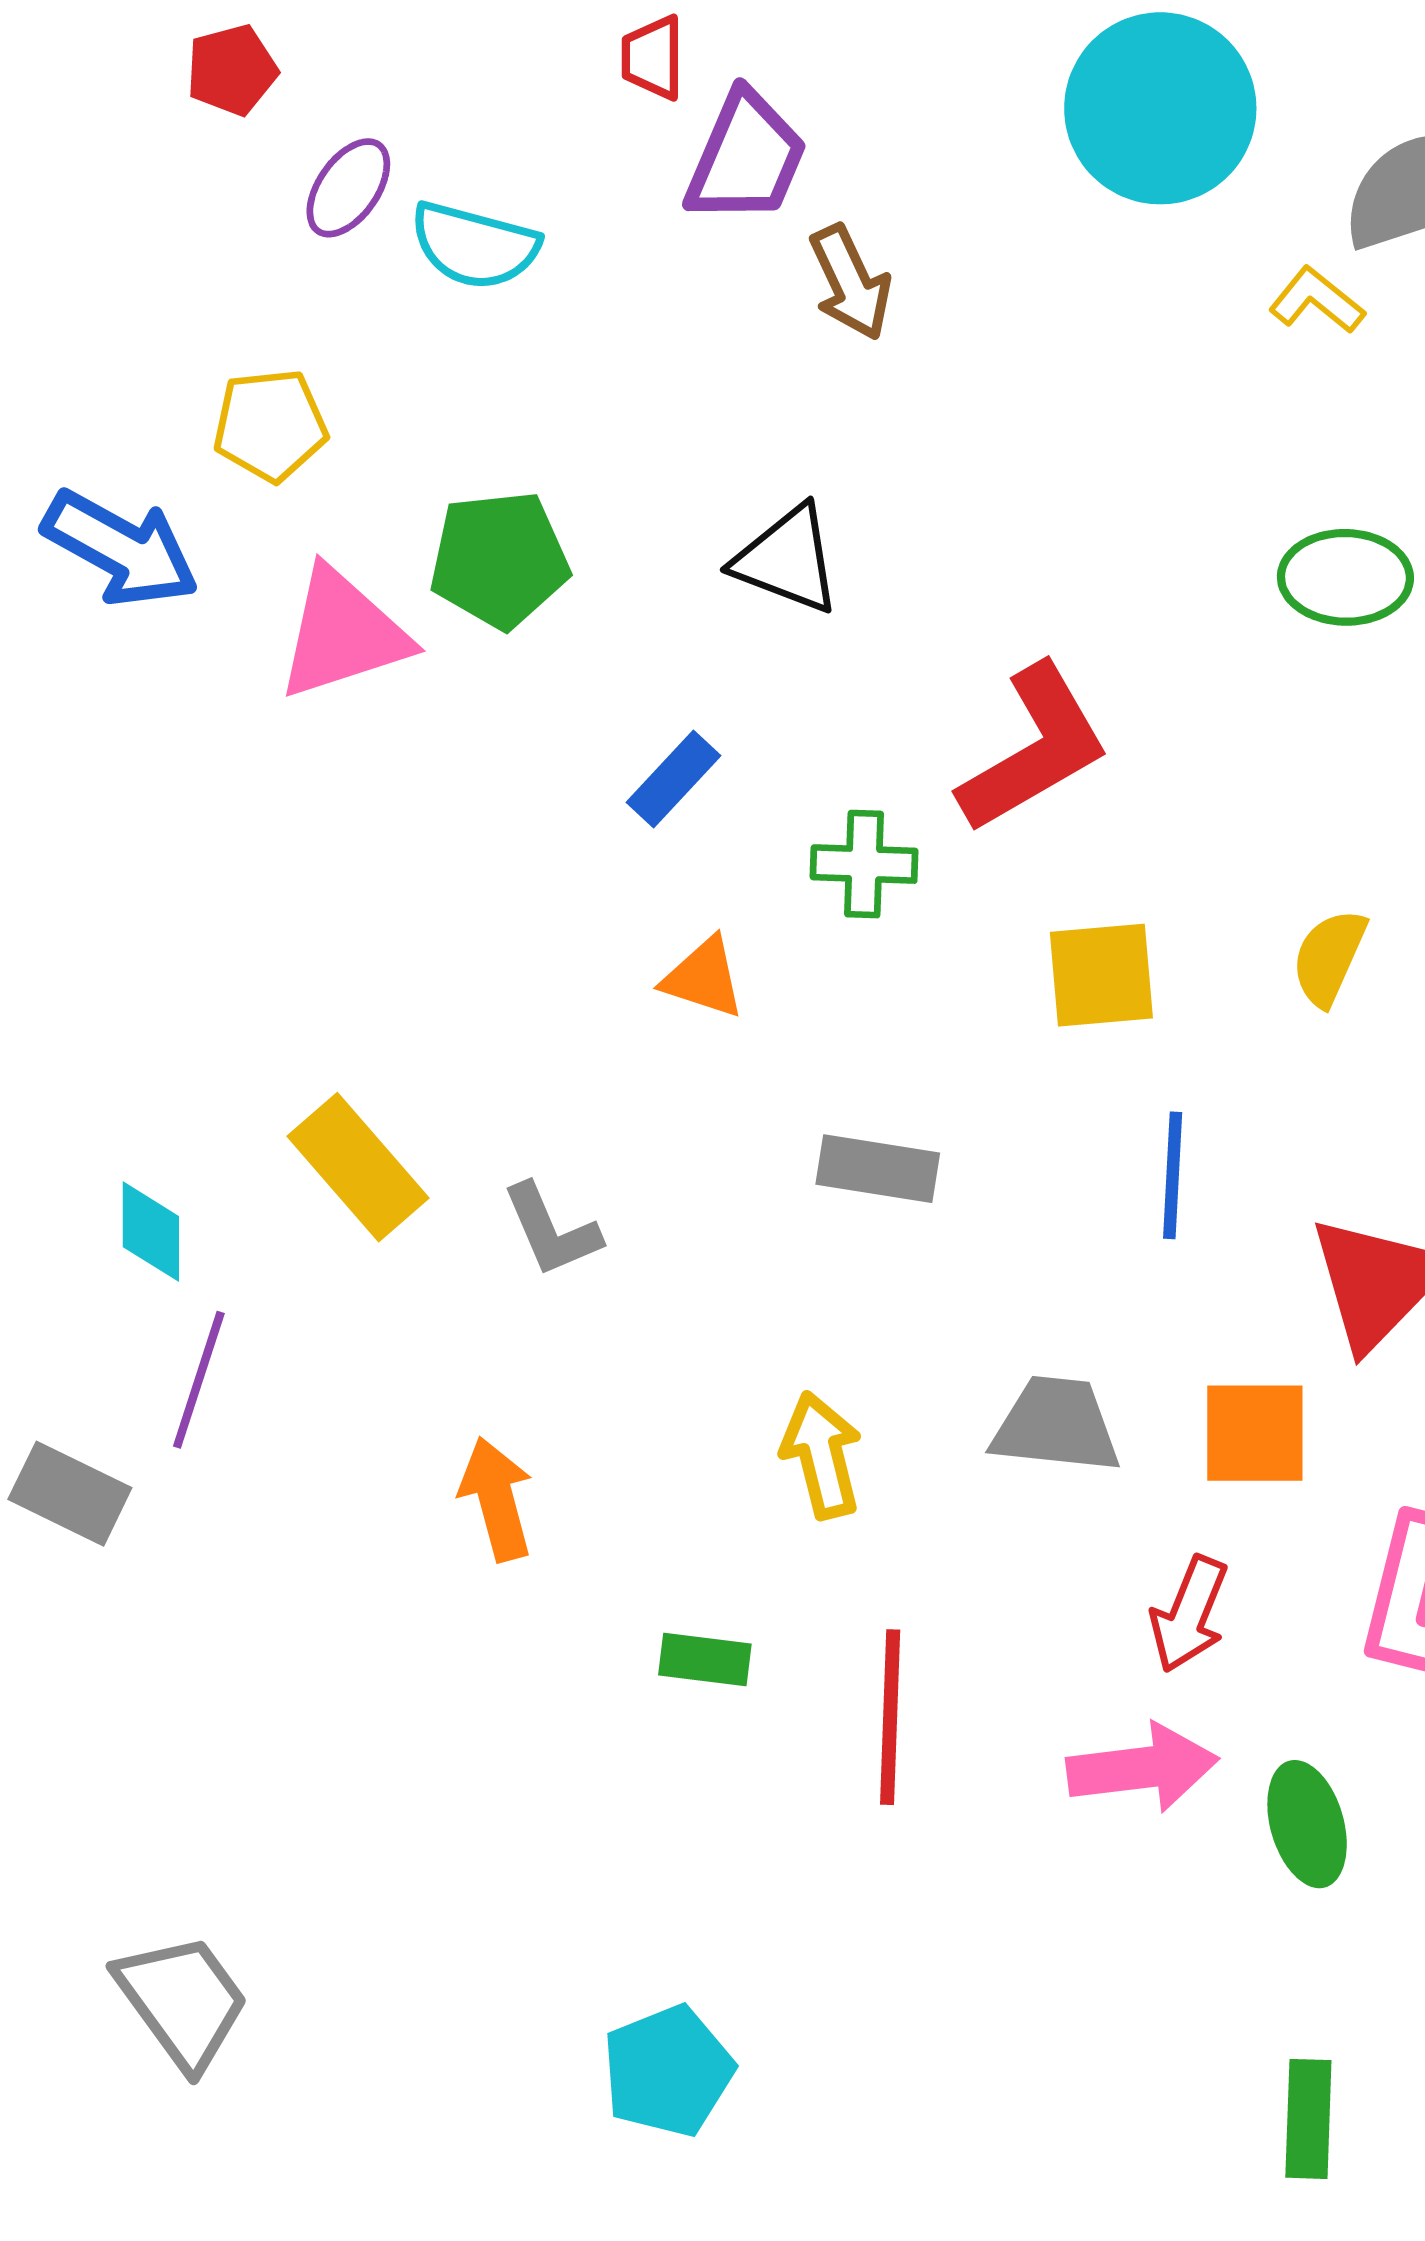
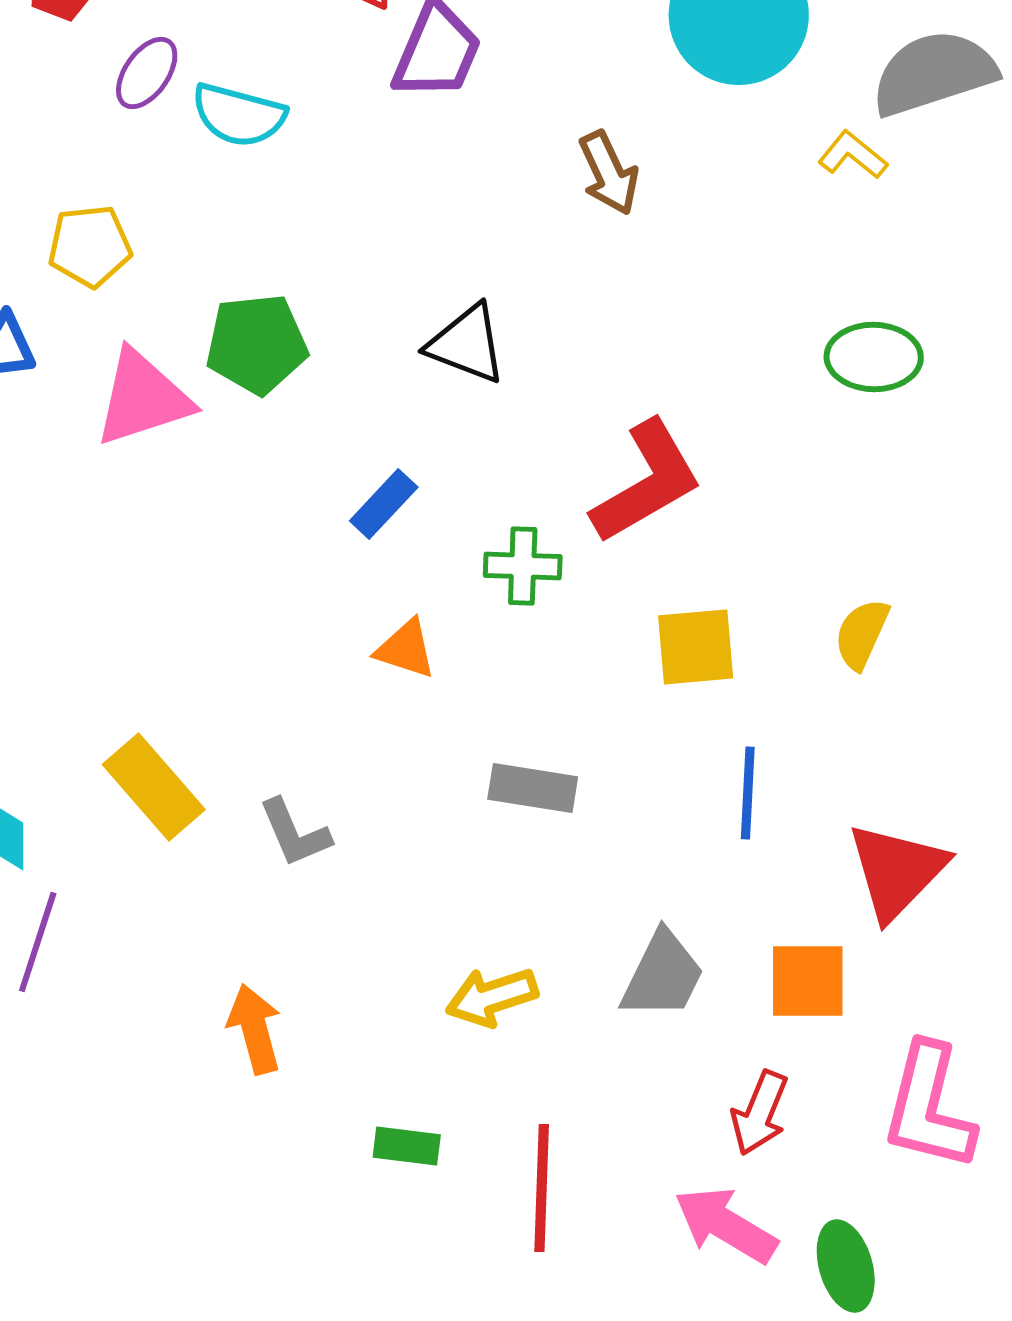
brown arrow: (850, 283) -> (609, 173), moved
gray trapezoid: (1056, 1425) -> (663, 975), turned 110
yellow arrow: (822, 1455) -> (492, 997), turned -94
pink arrow: (1142, 1768) -> (726, 1225), turned -142

